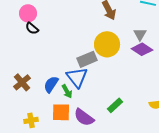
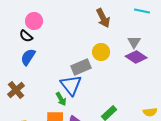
pink circle: (28, 13) -> (34, 21), moved
yellow circle: (107, 44) -> (101, 52), size x0.7
blue semicircle: (51, 84) -> (28, 57), moved

